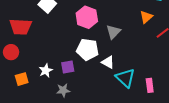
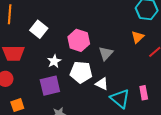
purple square: (68, 67) -> (50, 86), moved, size x1.5
white star: (46, 71) -> (54, 61), moved
pink rectangle: (150, 85) -> (144, 93), moved

